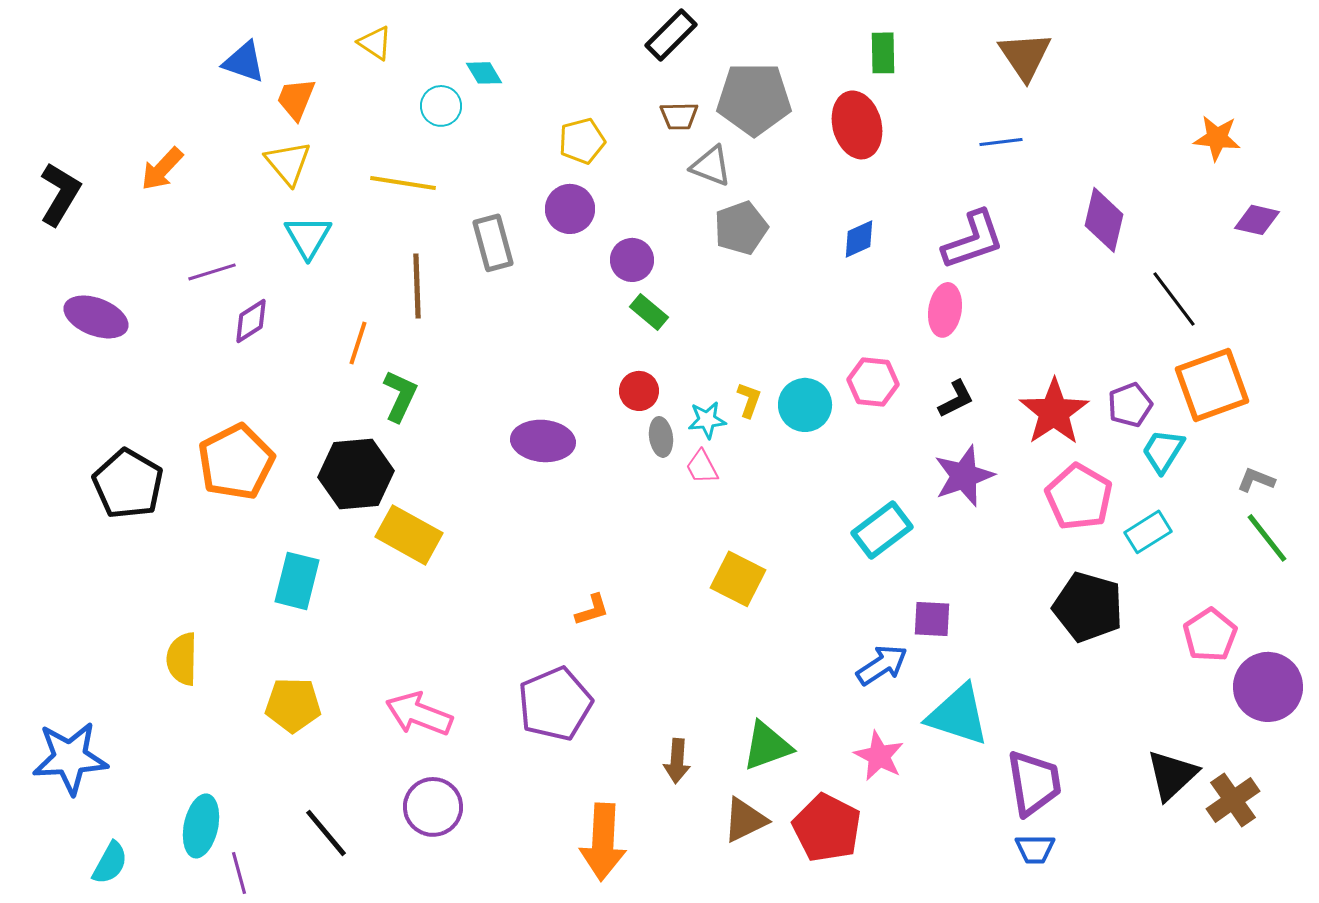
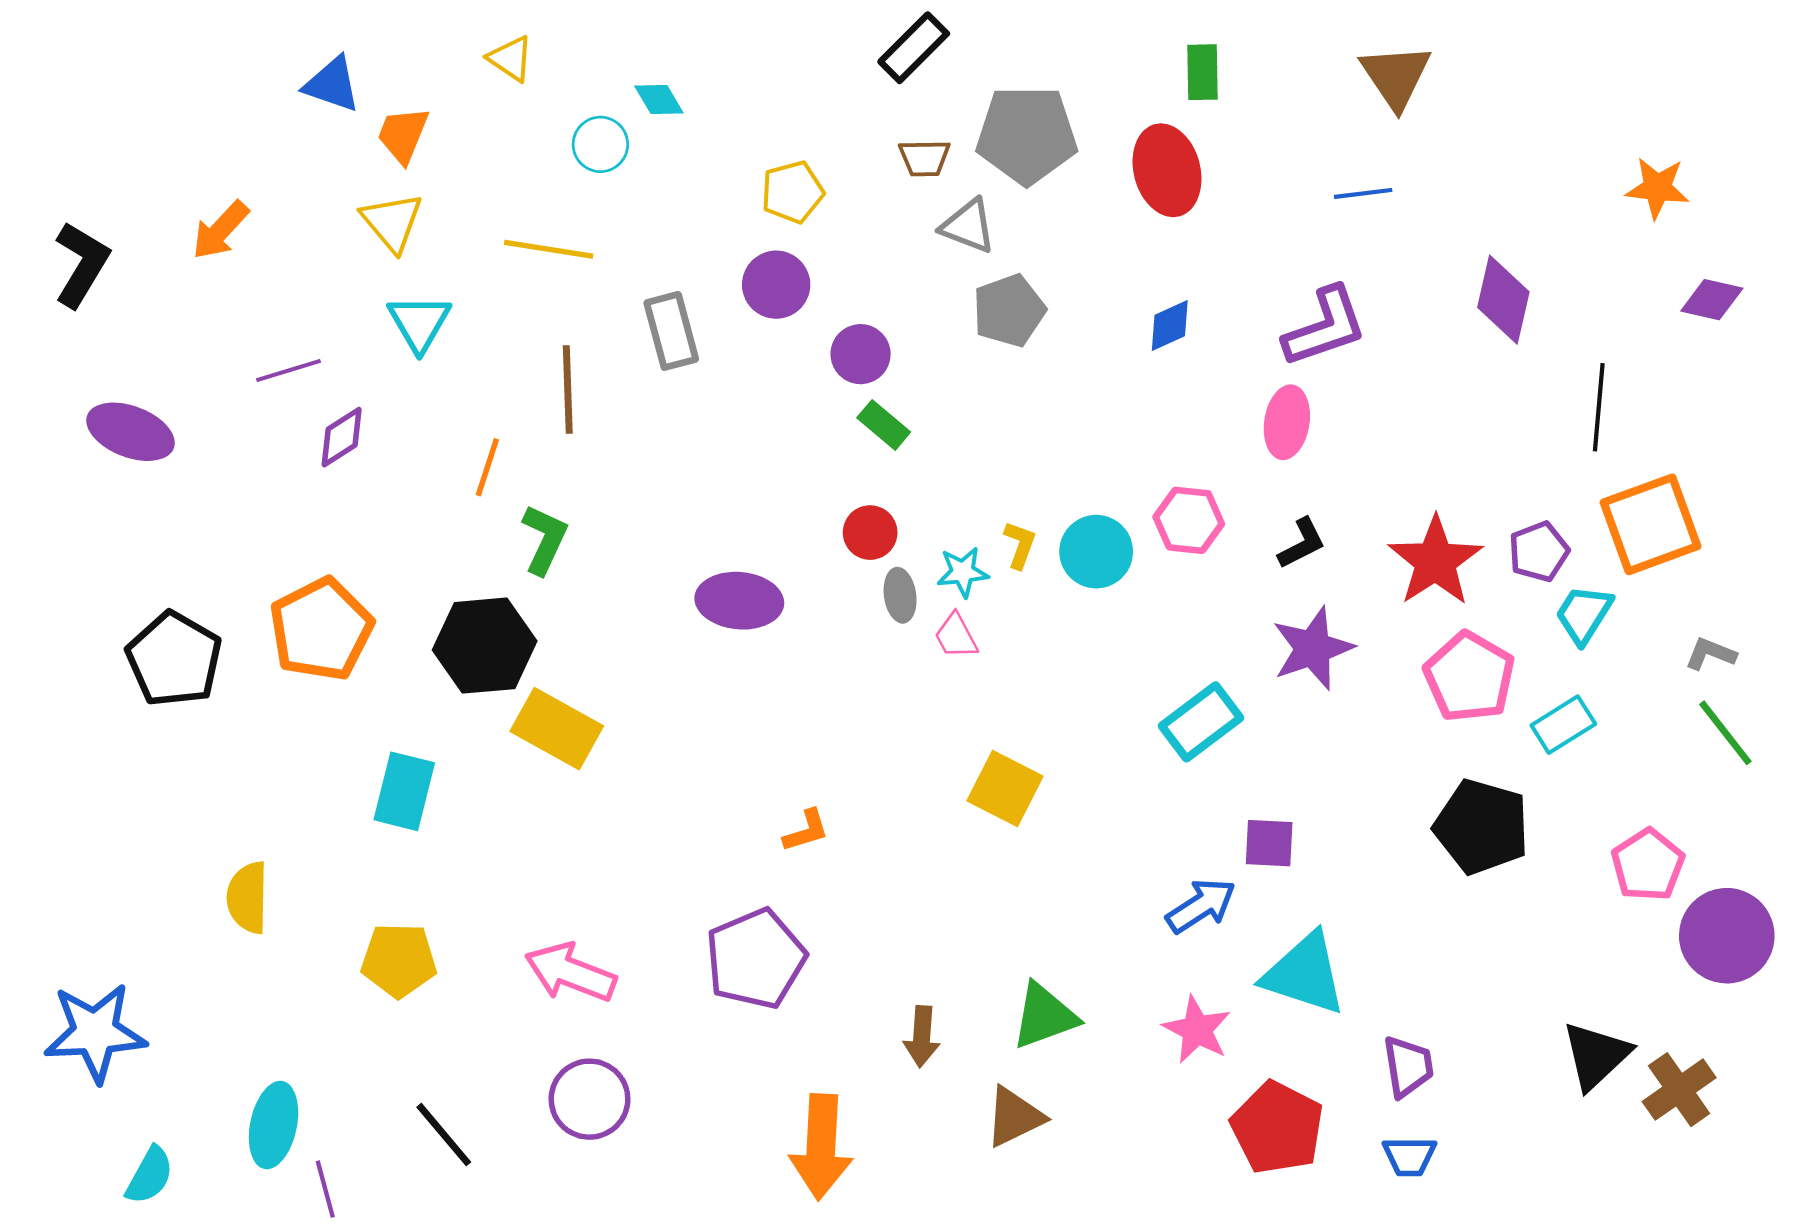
black line: (1174, 299) -> (1599, 407), turned 42
purple trapezoid: (1034, 783) -> (1408, 1066), size x0.7
red pentagon: (827, 828) -> (1277, 1128), moved

